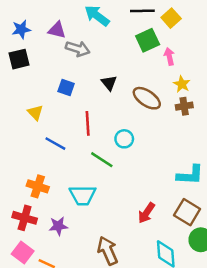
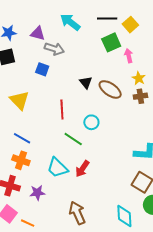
black triangle: (109, 83) -> (86, 82), moved
blue square: (66, 88) -> (42, 69), moved
yellow triangle: (35, 113) -> (19, 100), size x1.5
blue line: (55, 144) -> (22, 138), moved
cyan trapezoid: (83, 195) -> (57, 168), turned 45
red arrow: (146, 213) -> (82, 169), moved

